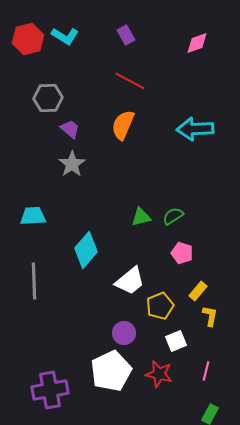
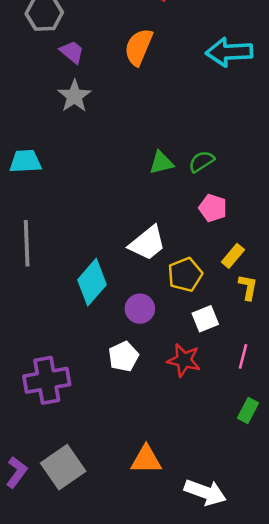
cyan diamond: (86, 250) -> (92, 282), moved
white pentagon: (111, 371) -> (124, 356), size x0.6

